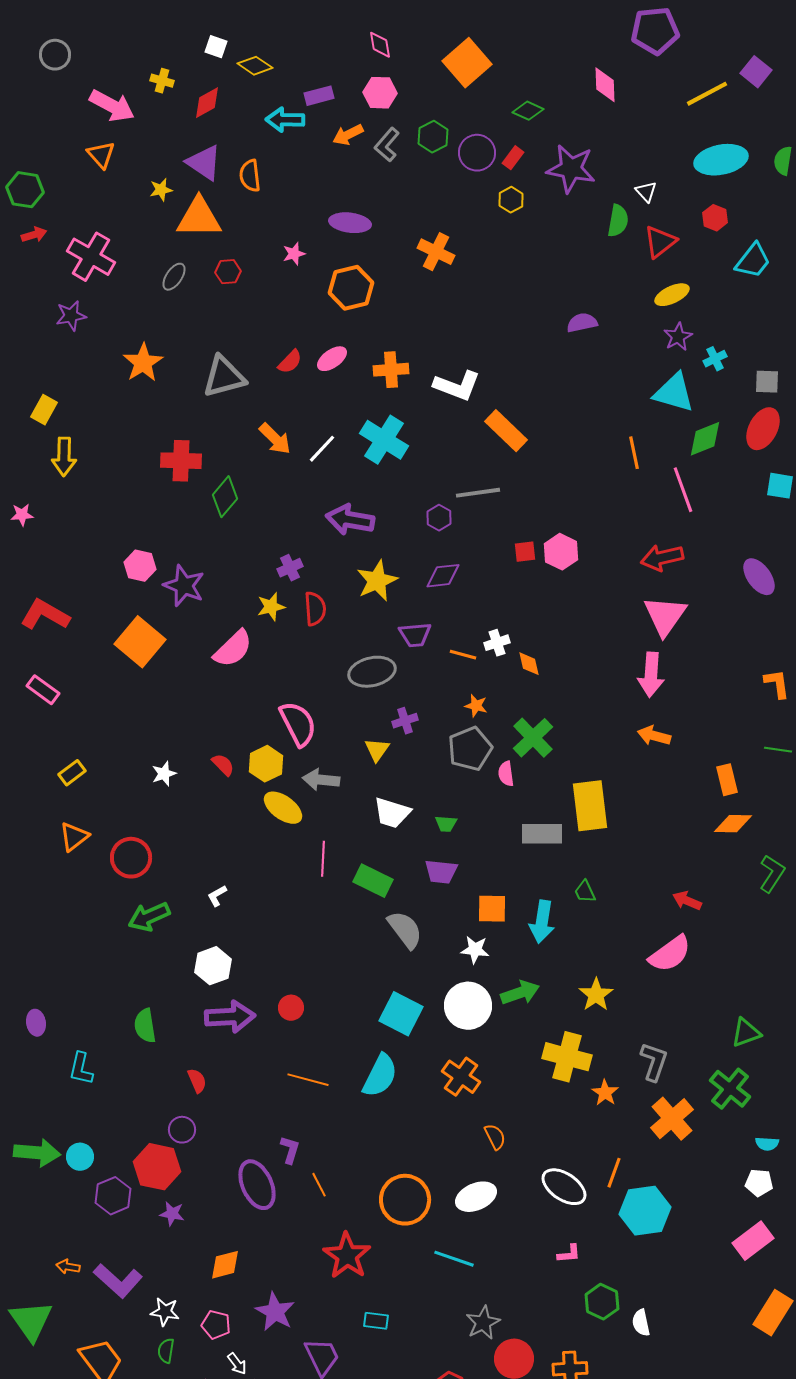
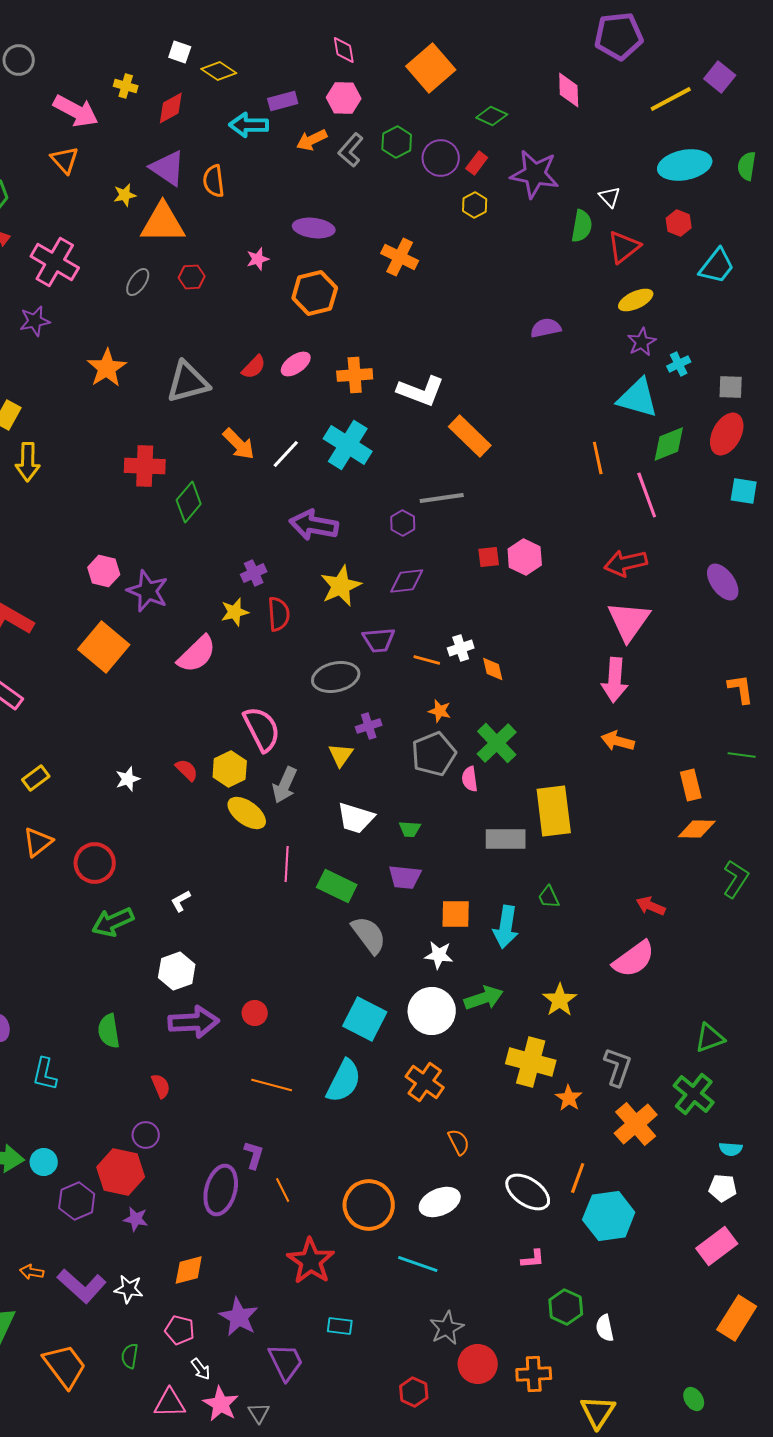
gray arrow: (321, 780) -> (285, 785), turned -72
purple ellipse: (257, 1185) -> (221, 1190), turned 39
white star: (165, 1312) -> (129, 1289), moved

